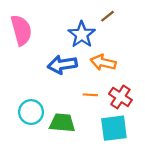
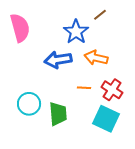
green trapezoid: (62, 123) -> (58, 114), turned 80
cyan square: (114, 128) -> (106, 119), turned 32

